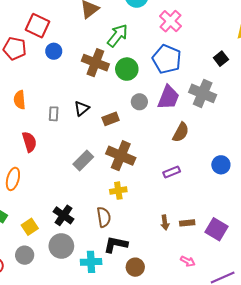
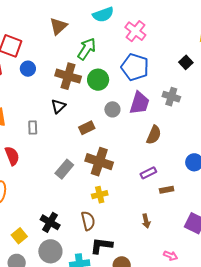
gray cross: (203, 93) -> (171, 97), size x0.7
black triangle: (82, 108) -> (58, 106), moved
brown rectangle: (187, 223) -> (167, 190), moved

